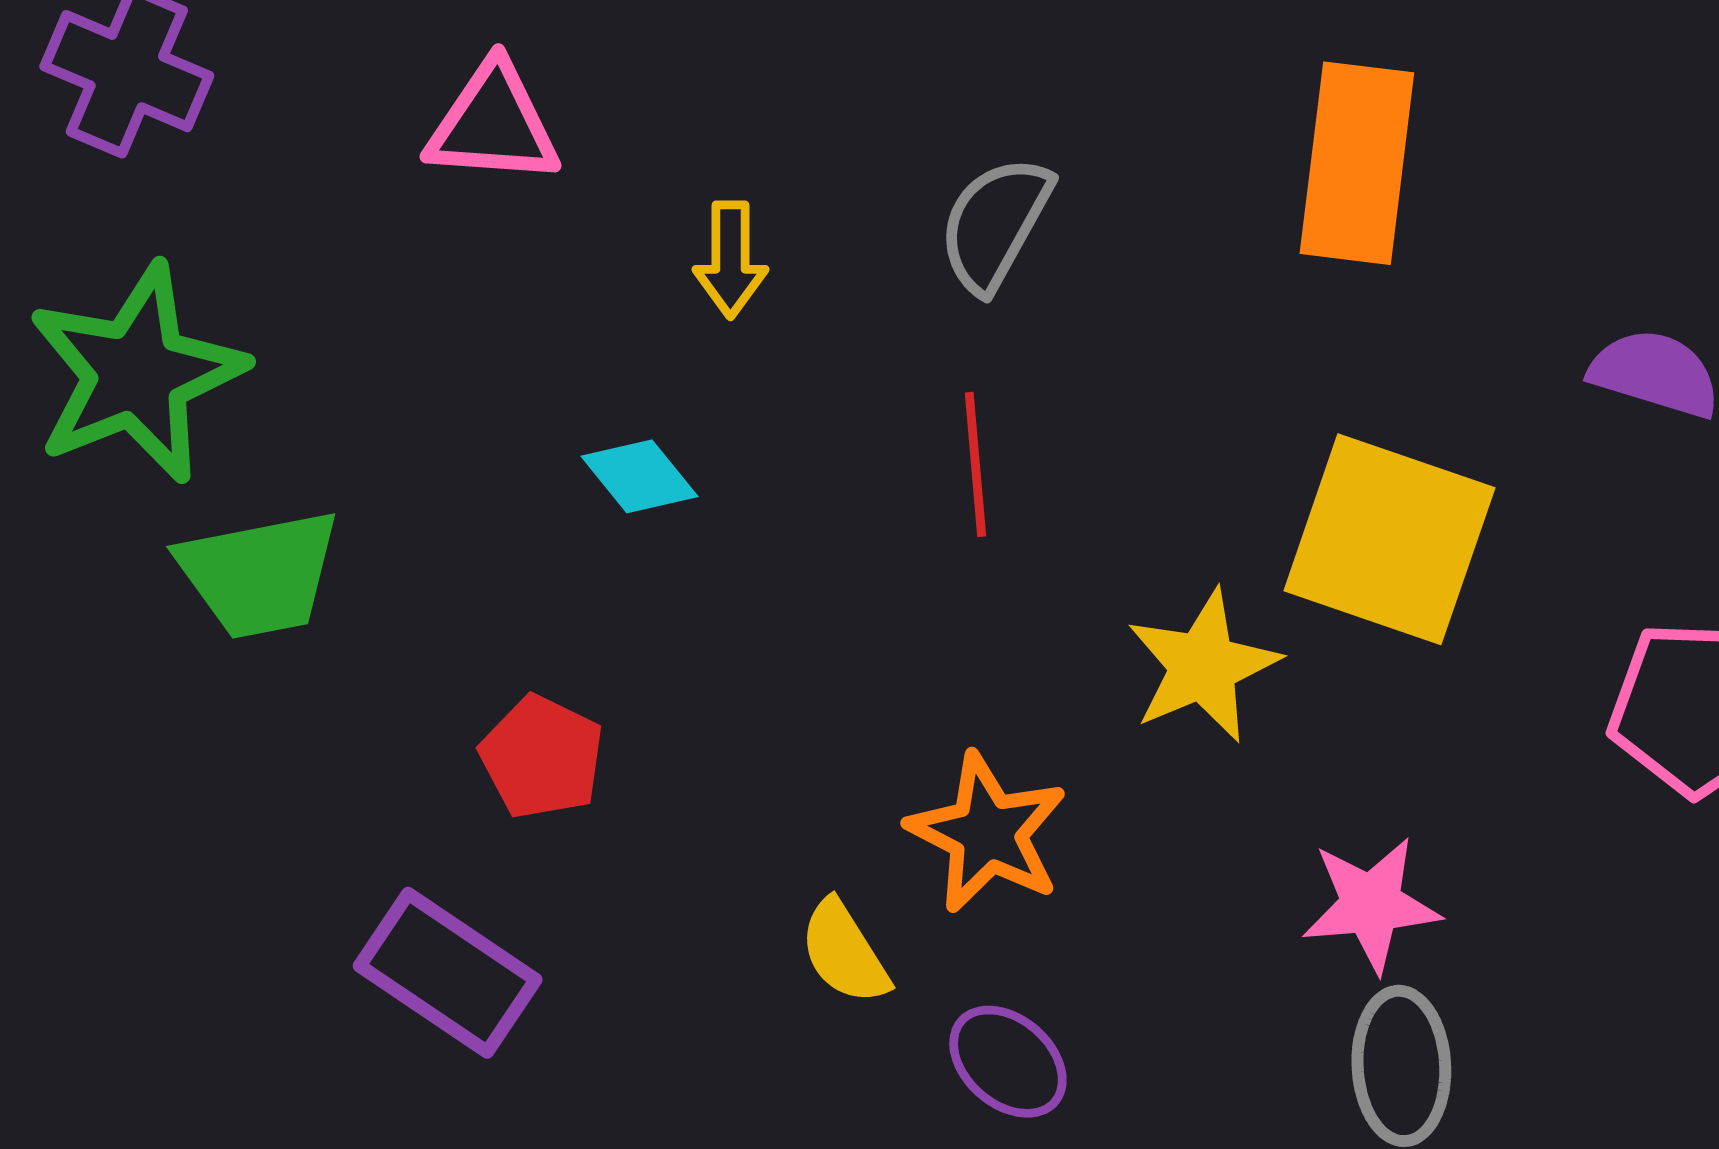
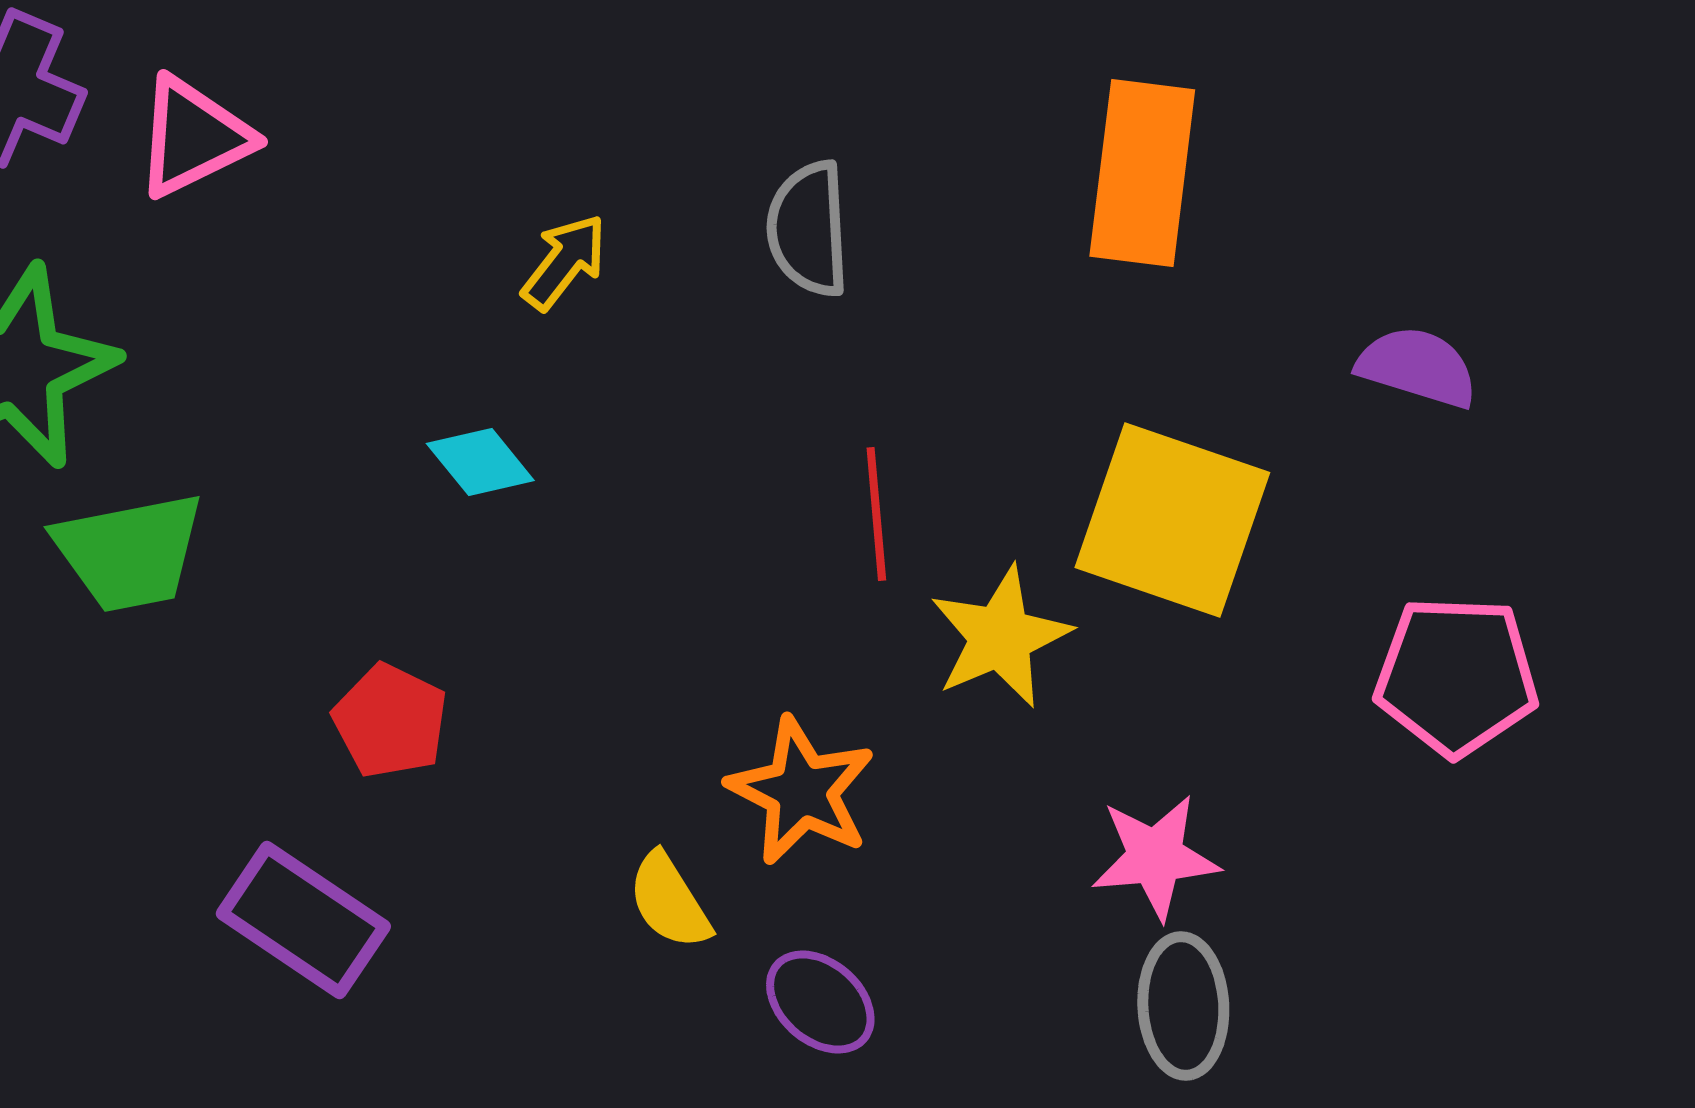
pink triangle: (493, 124) -> (193, 137), moved, turned -30
gray semicircle: (995, 224) -> (808, 229), turned -32
yellow arrow: (730, 260) -> (564, 262), turned -142
red line: (975, 464) -> (876, 514), moved

